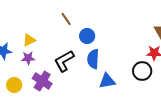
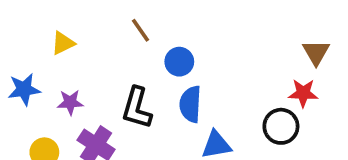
yellow triangle: (29, 40) -> (63, 43), moved
black L-shape: (64, 61) -> (137, 108), turned -45

